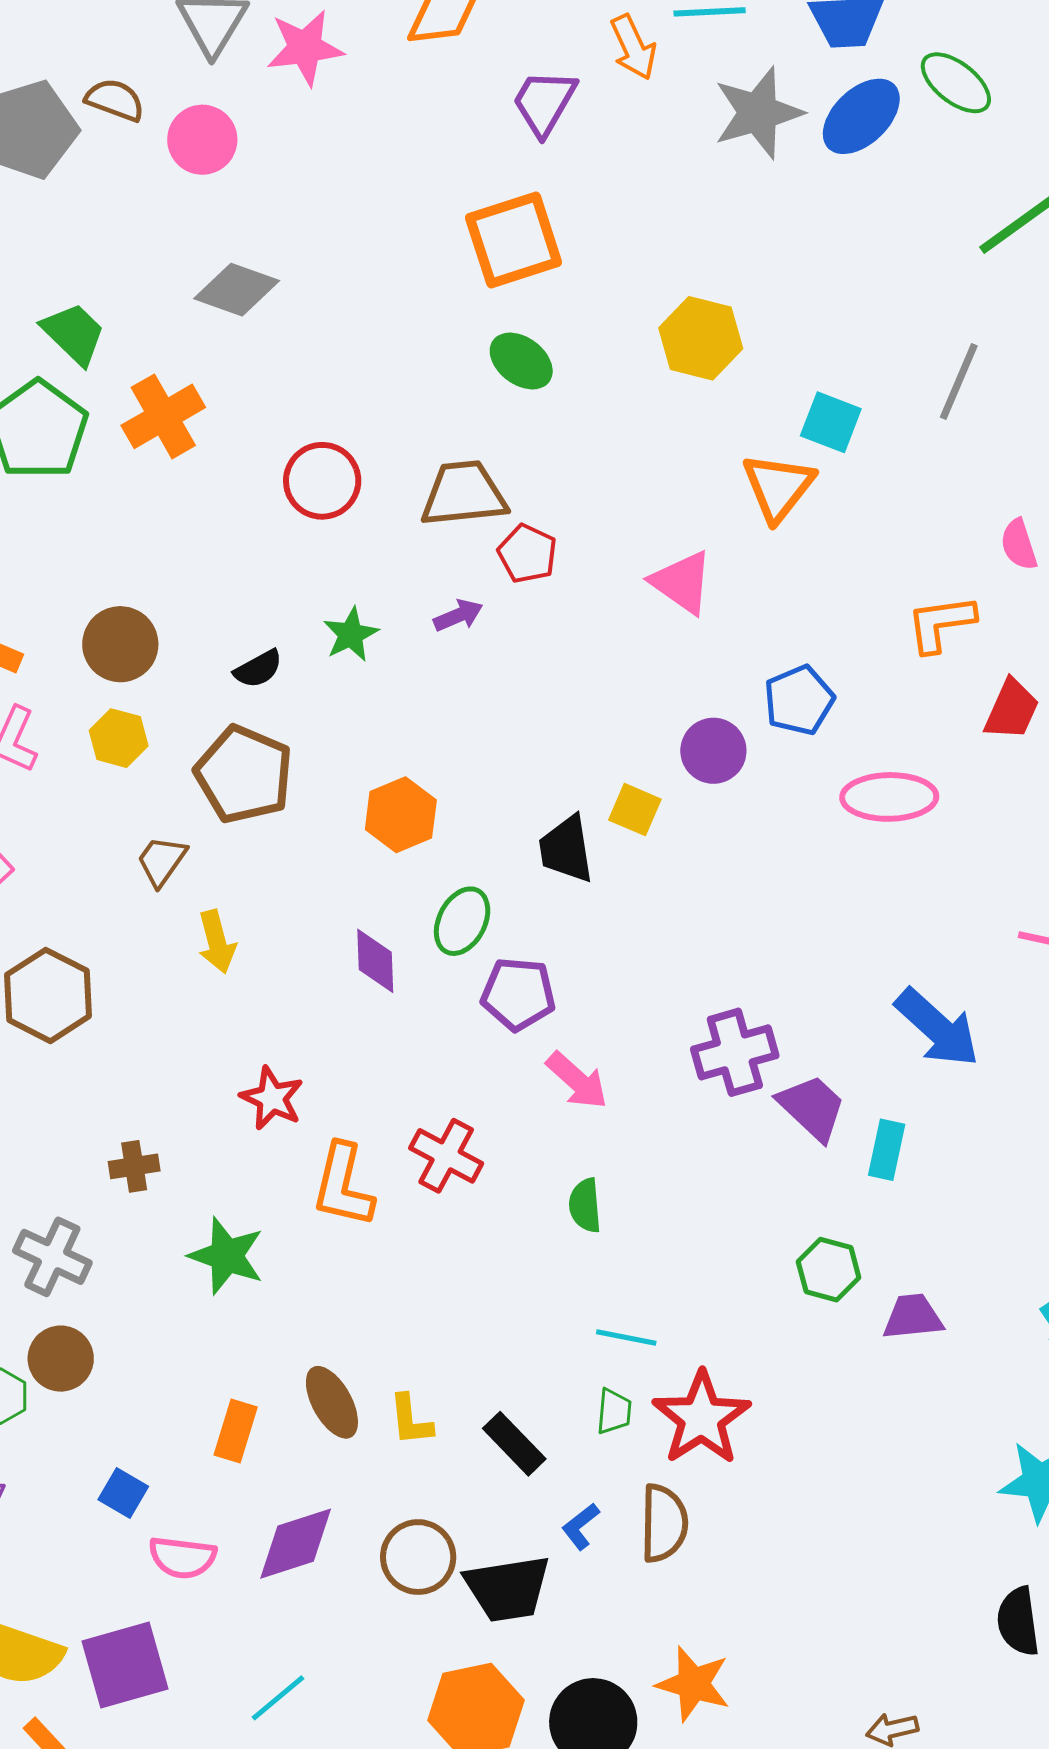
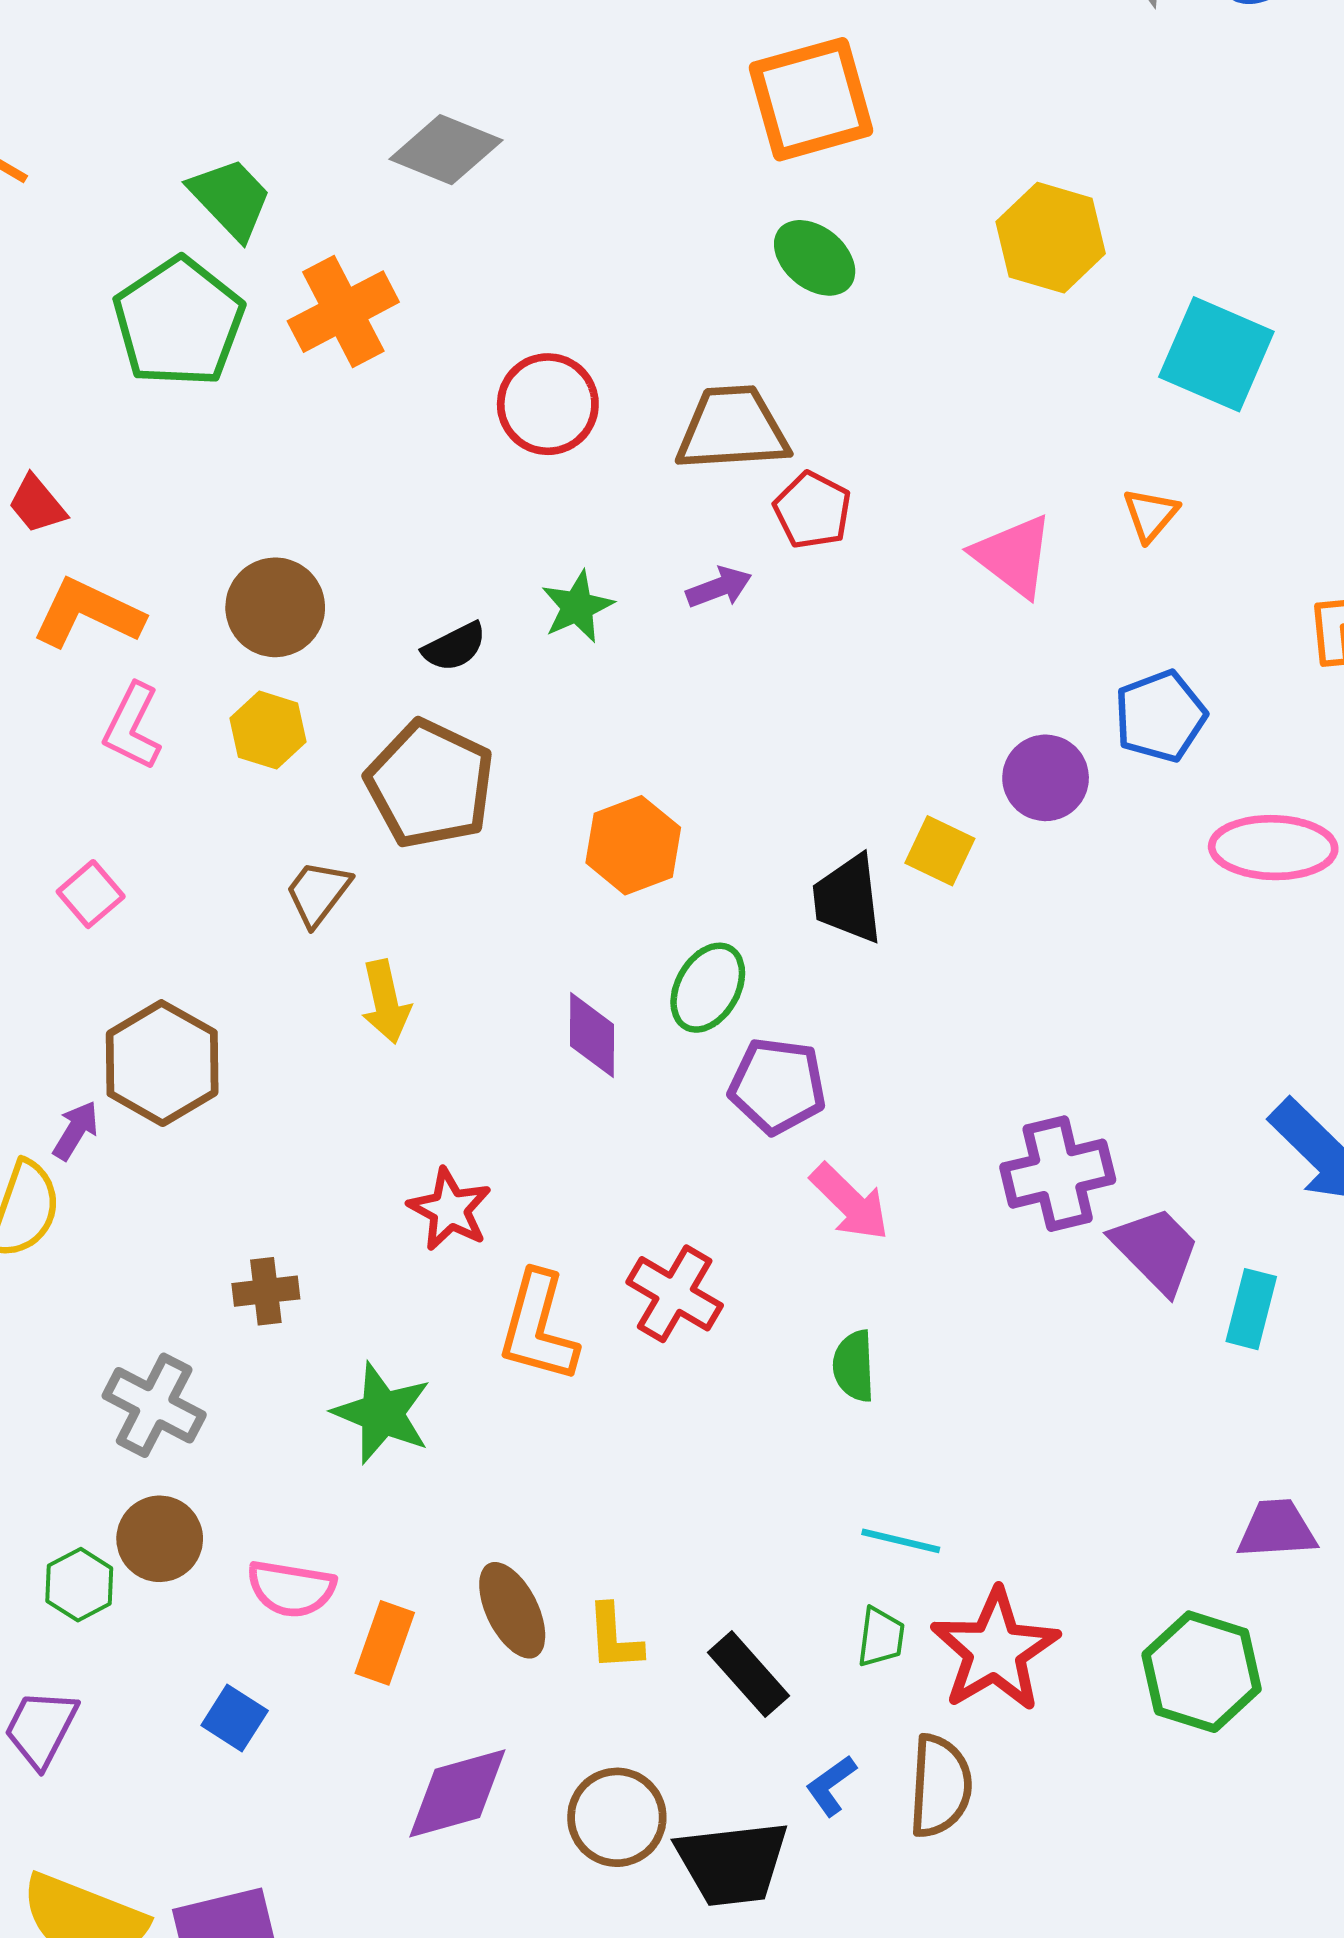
cyan square: (831, 422) -> (1216, 354), size x1.4
orange triangle: (778, 487) -> (1150, 515), moved, size x0.6
green hexagon: (829, 1270) -> (1202, 1672), moved, size x1.4
pink semicircle: (182, 1557) -> (291, 1589), moved

